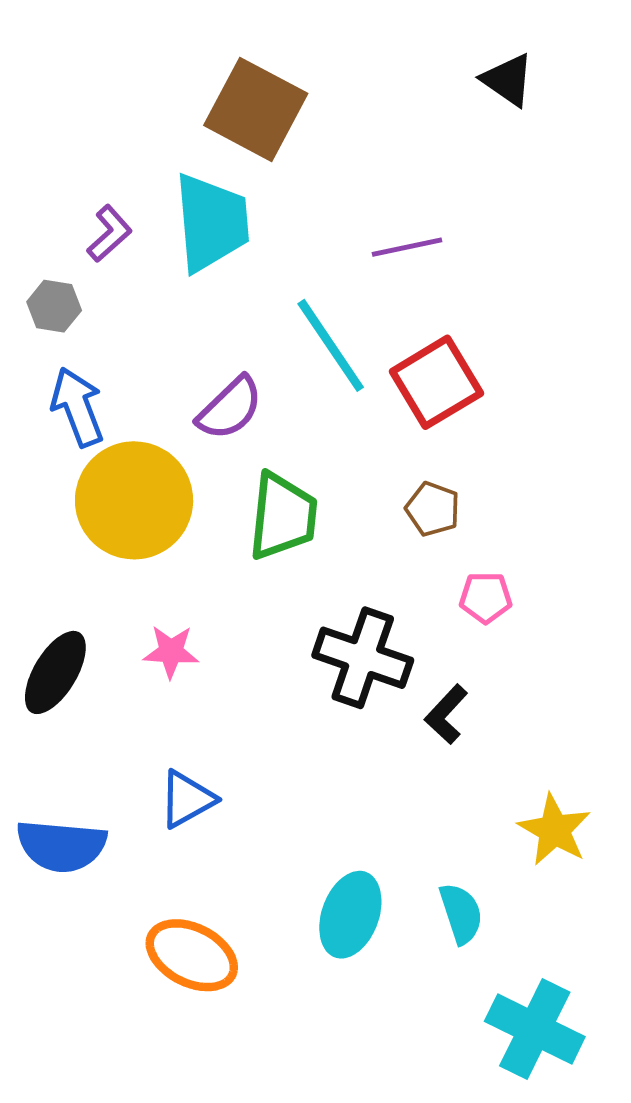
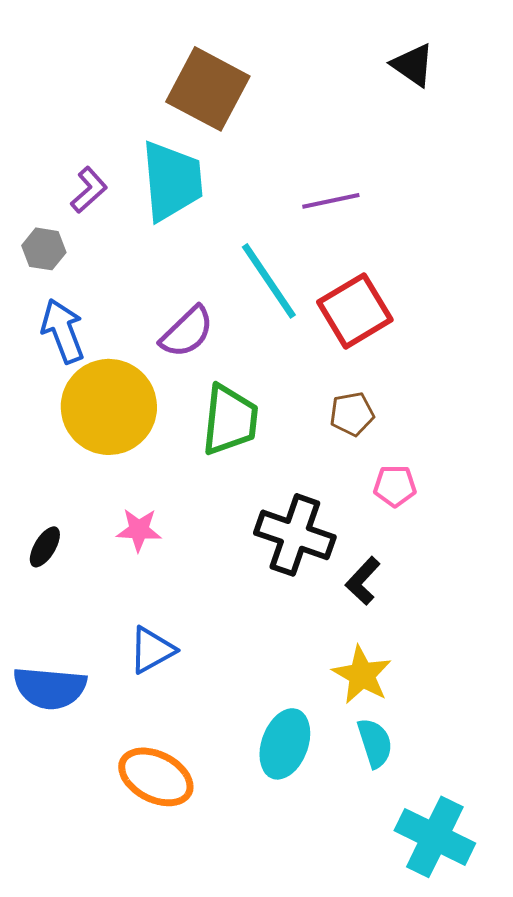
brown pentagon: (433, 509) -> (352, 414), turned -30
black ellipse: (55, 672) -> (45, 547), size x0.6
yellow star: (554, 830) -> (362, 675), moved

